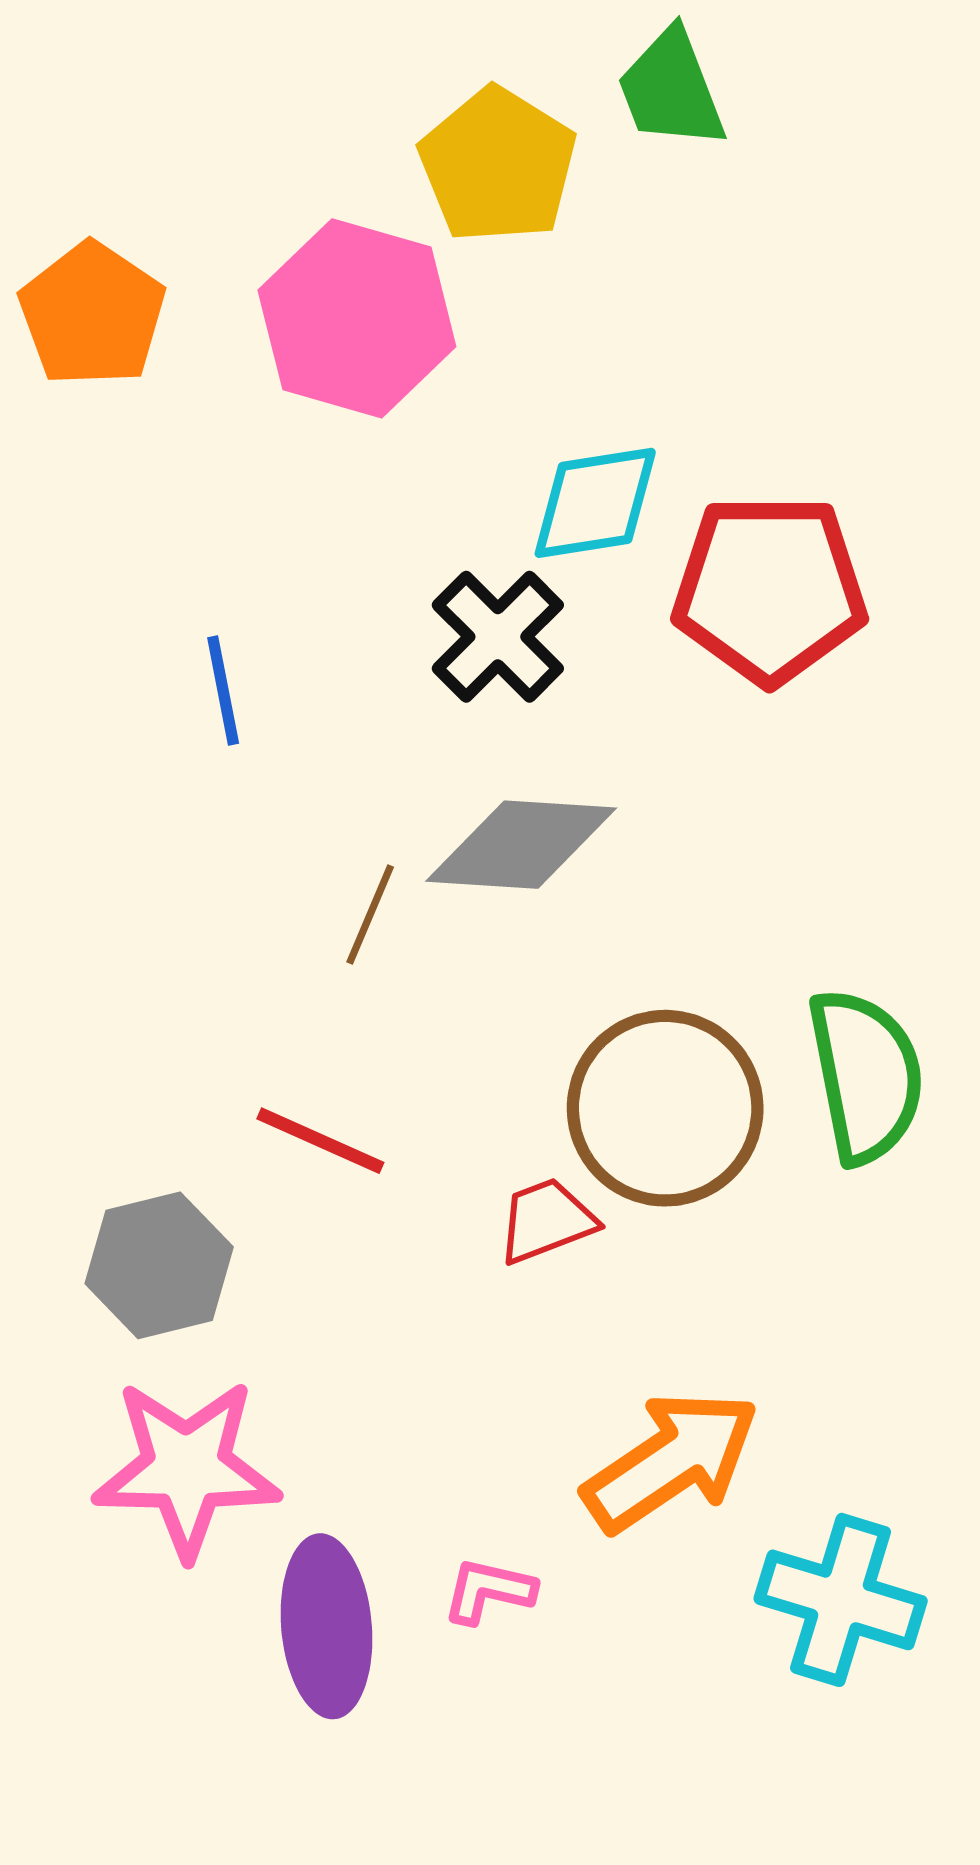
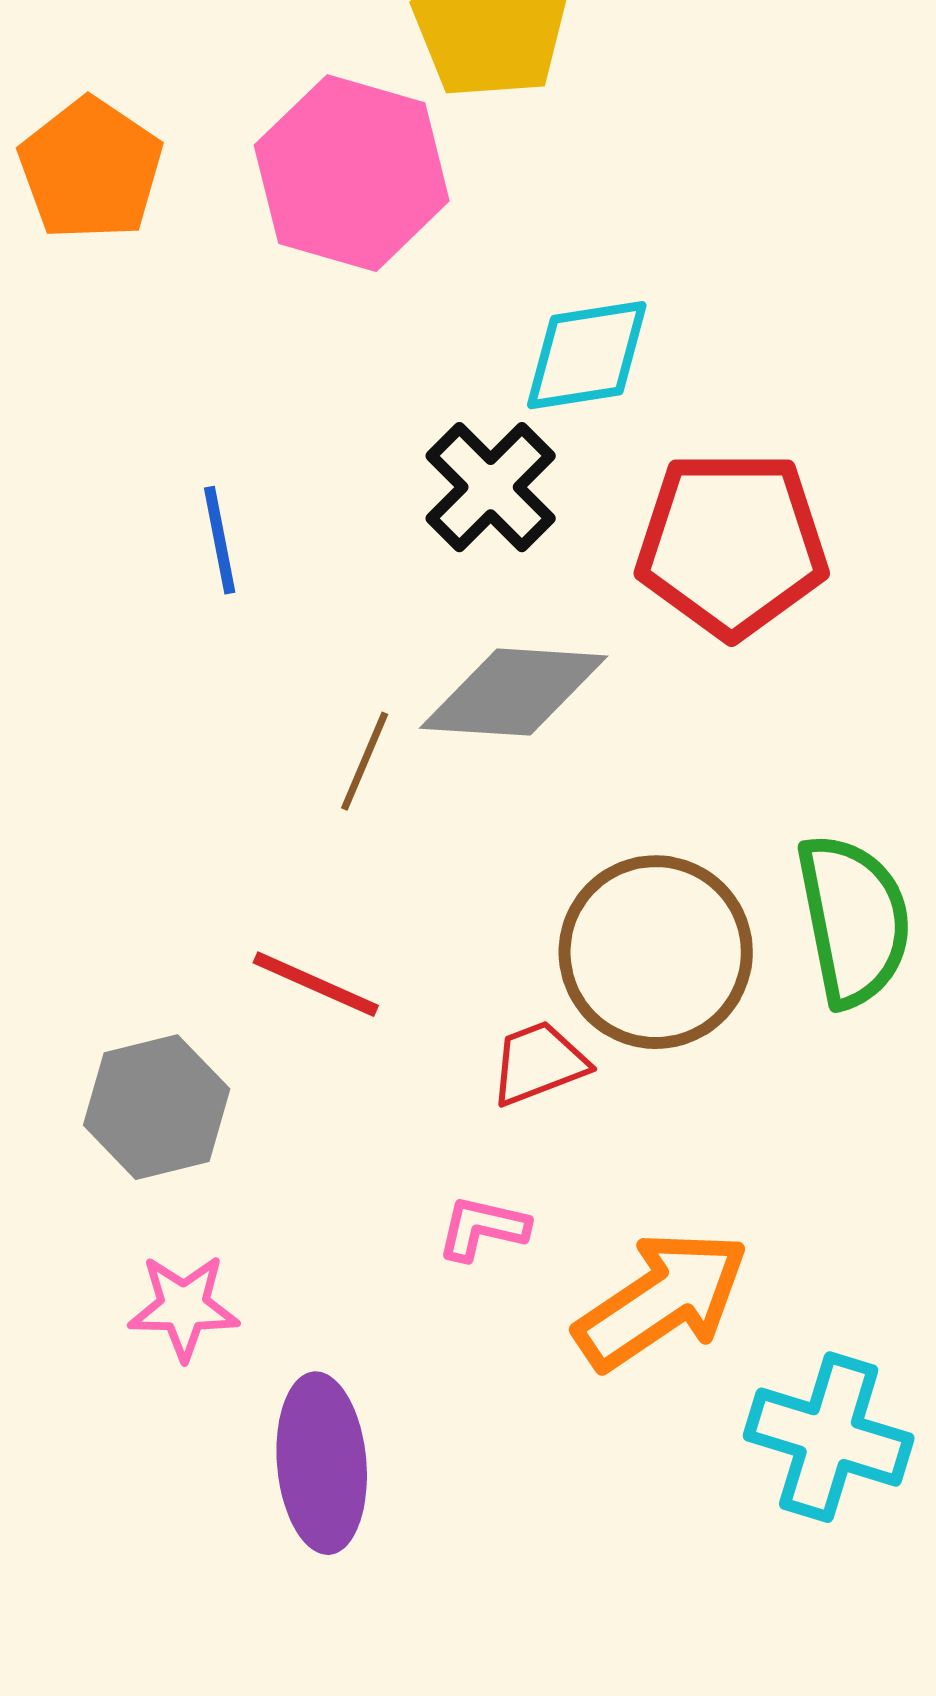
red pentagon: (770, 589) -> (732, 544), moved
pink star: (187, 1468) -> (184, 1307), size x0.6
pink L-shape: (489, 1591) -> (483, 1228), moved

